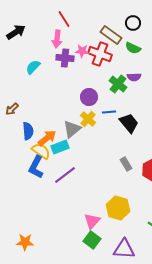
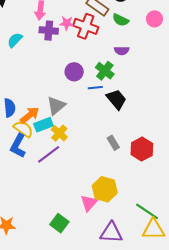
green cross: (118, 84) -> (105, 71), moved
yellow cross: (88, 119) -> (59, 133), moved
pink triangle: (92, 221) -> (89, 203), moved
green square: (92, 240) -> (59, 223), moved

